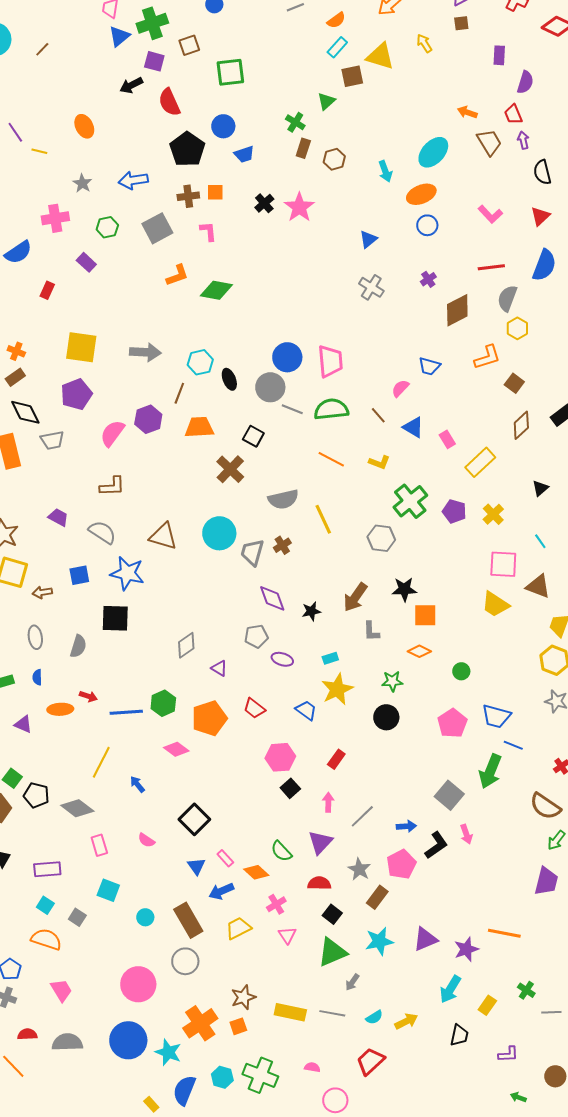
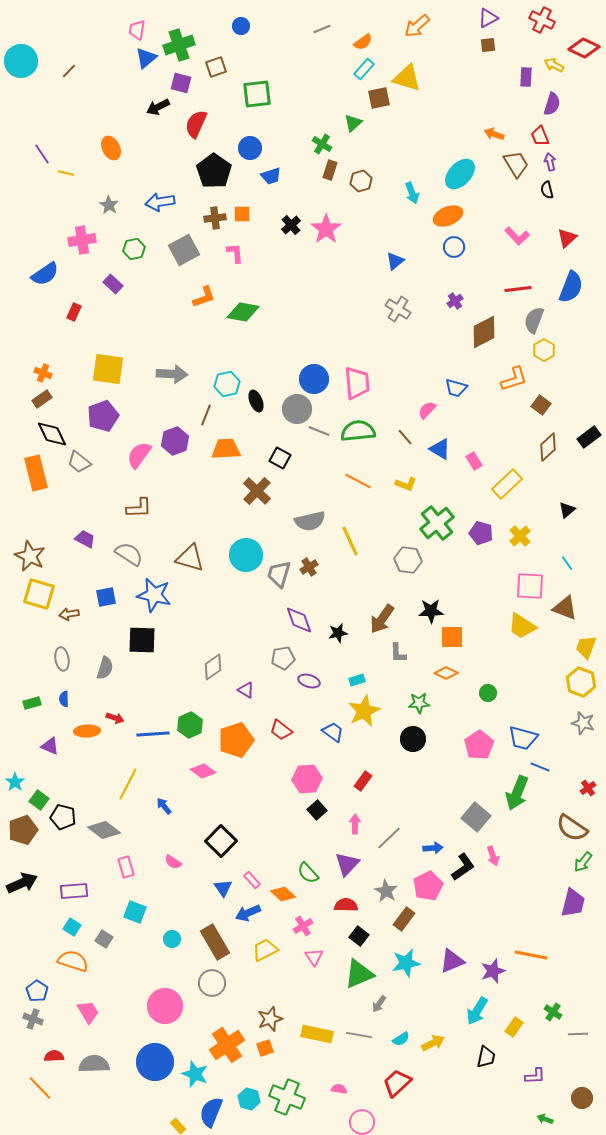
yellow arrow: (424, 43) -> (554, 65), moved, turned -30
red semicircle: (169, 102) -> (196, 124), turned 48
black semicircle: (542, 172) -> (547, 190), moved, size x0.7
gray trapezoid: (52, 440) -> (79, 462), turned 50

